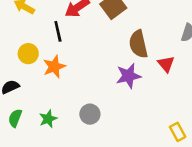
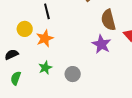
purple star: (129, 76) -> (101, 44), turned -30
green star: (48, 119) -> (45, 68), moved

